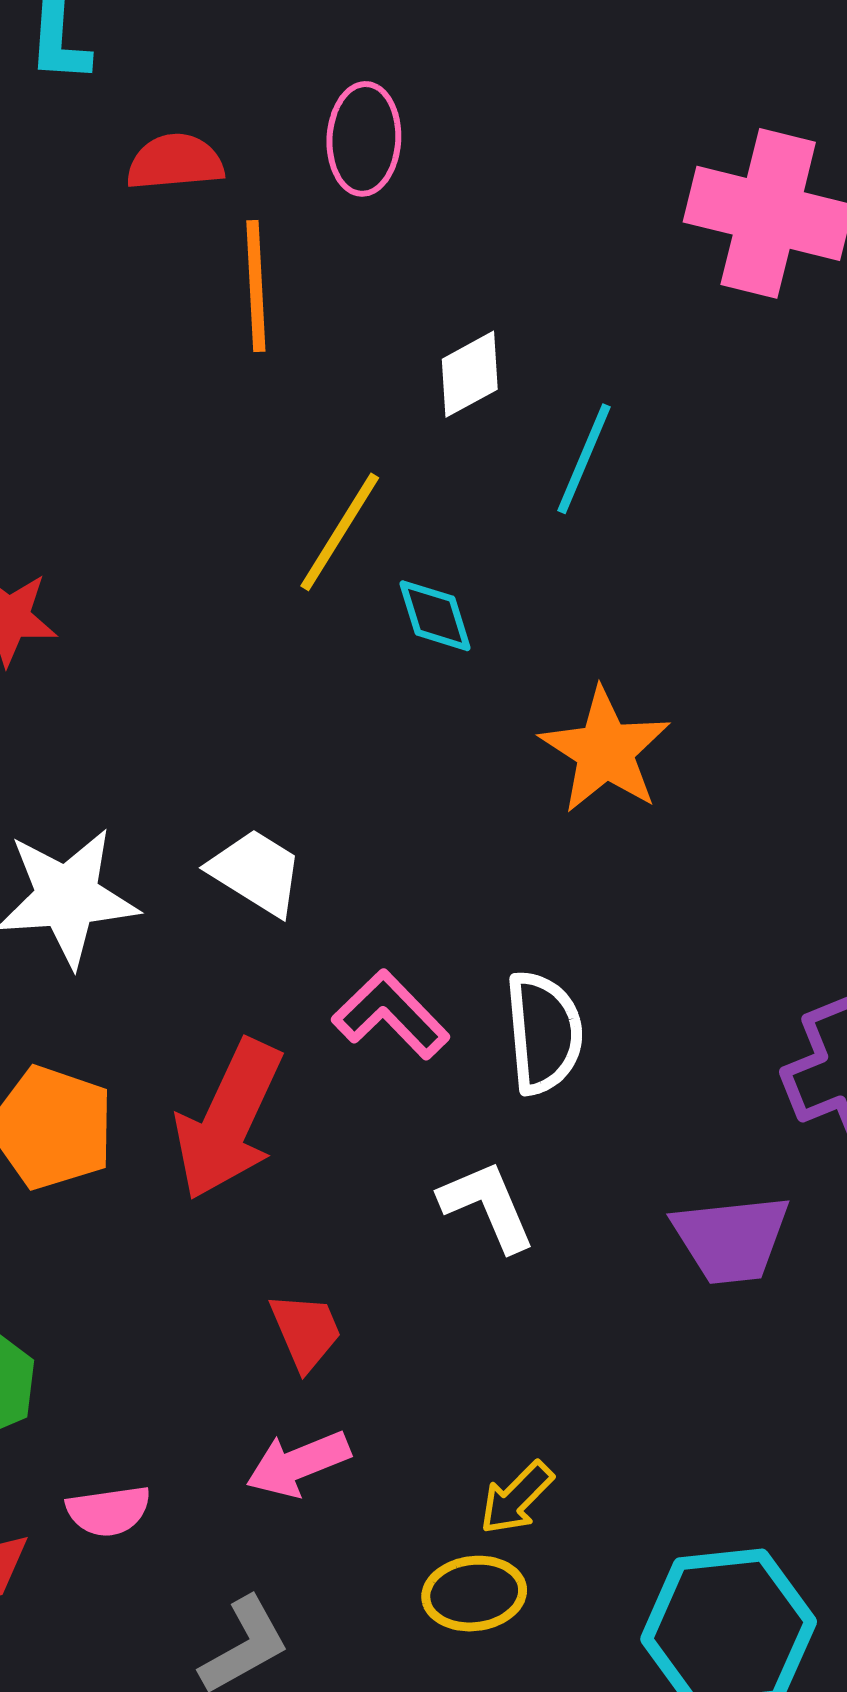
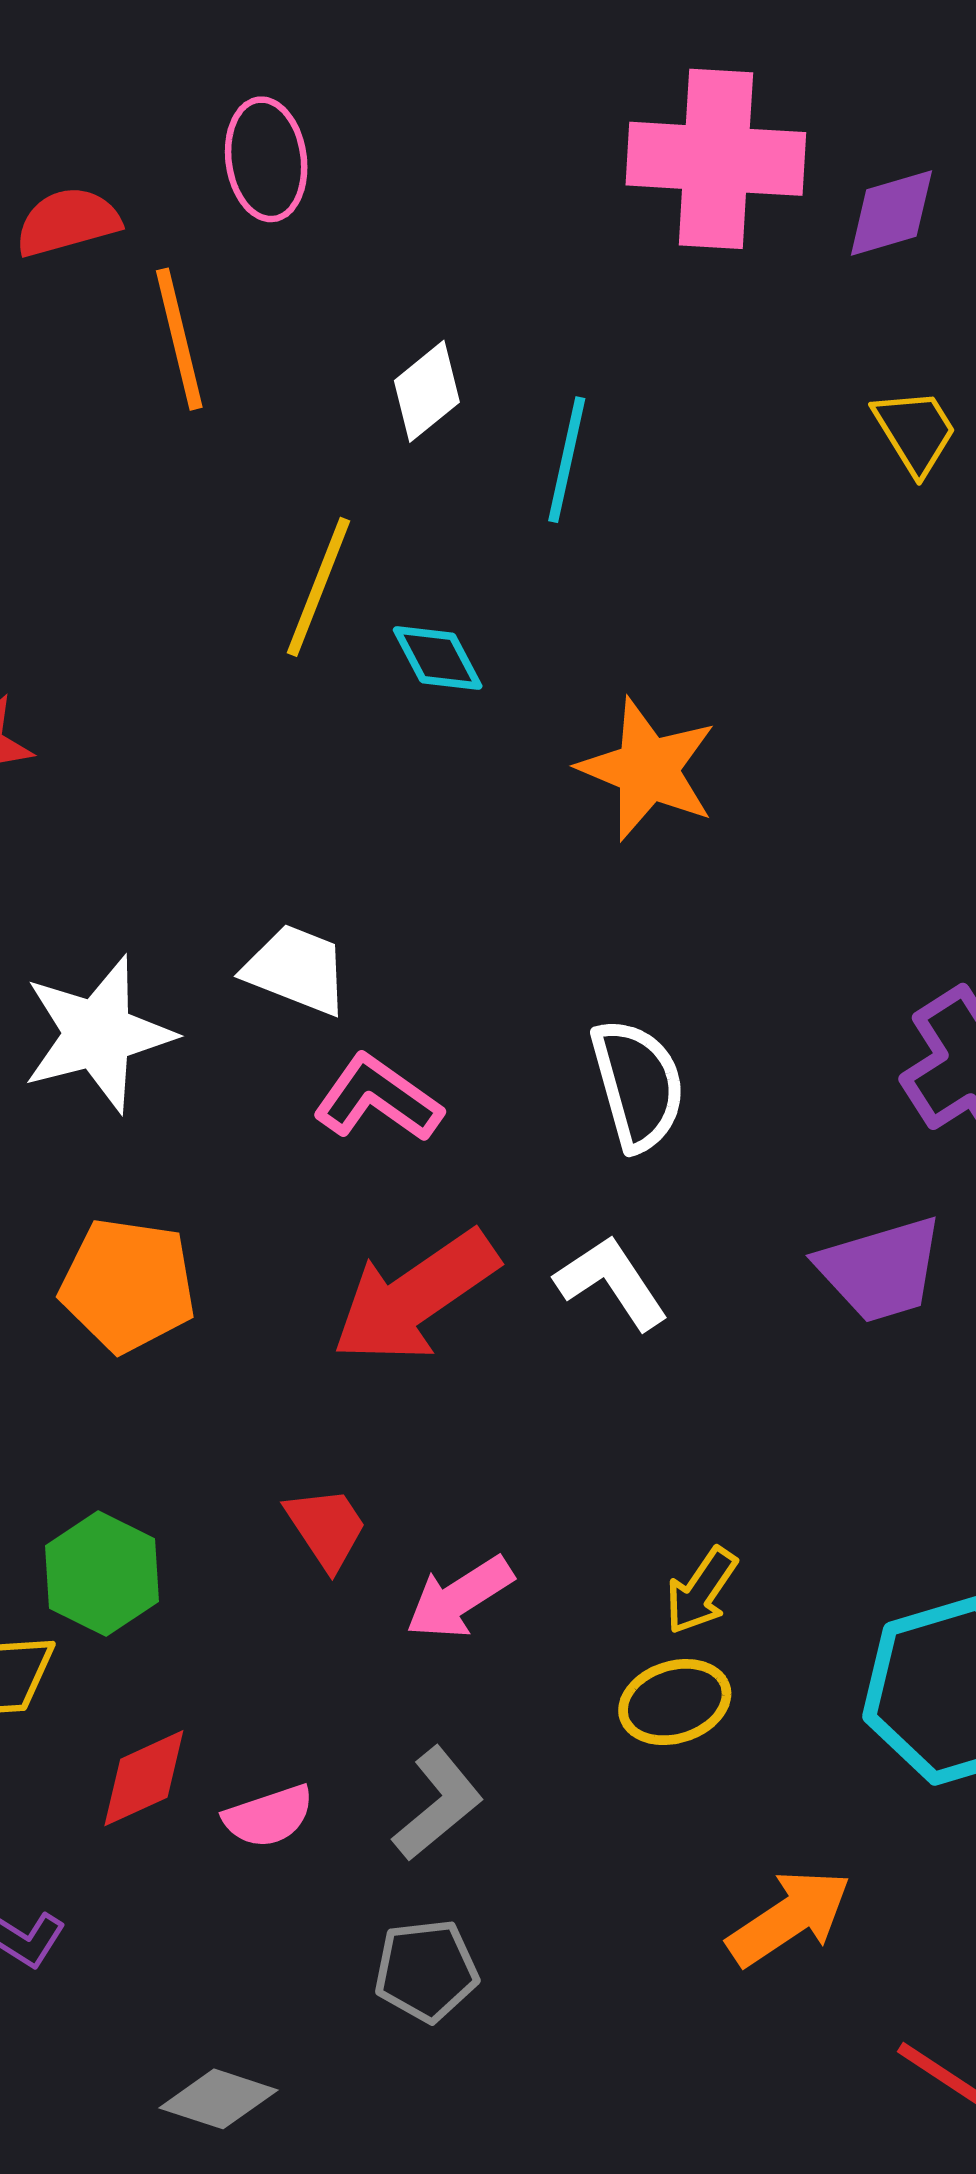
pink L-shape: (391, 1015) -> (378, 1099), moved
red arrow: (229, 1120) -> (415, 1297), moved, turned 41
red trapezoid: (306, 1331) -> (326, 1528), moved
pink semicircle: (109, 1511) -> (269, 1816), moved

